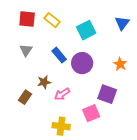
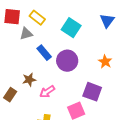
cyan square: (86, 30) -> (71, 28), turned -30
gray triangle: (26, 50) -> (26, 34), moved, turned 40

